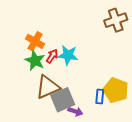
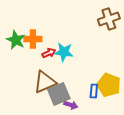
orange cross: (35, 41) -> (33, 39), turned -30
red arrow: (52, 56) -> (49, 53), turned 32
green star: (35, 60) -> (16, 40), moved

